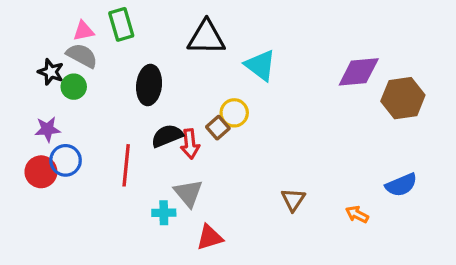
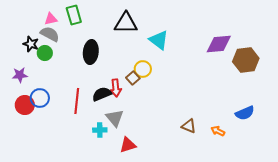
purple star: (47, 129) -> (20, 75), moved
black semicircle: (167, 136) -> (102, 94), moved
brown triangle: (293, 200) -> (189, 126), moved, turned -42

